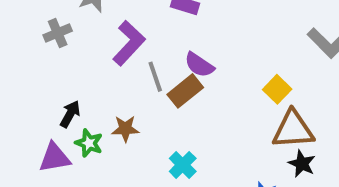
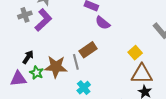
purple L-shape: (129, 43) -> (43, 20), moved
purple semicircle: (199, 65) -> (103, 23), moved
gray line: (155, 77) -> (76, 62), moved
brown star: (125, 129) -> (56, 67), size x1.6

